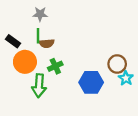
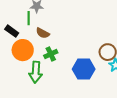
green line: (38, 36) -> (29, 18), moved
brown semicircle: (47, 43) -> (43, 33), turned 32

